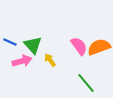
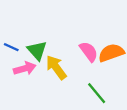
yellow arrow: (50, 60) -> (56, 67), size x1.6

